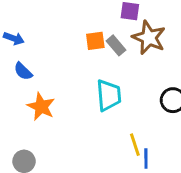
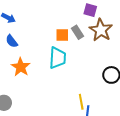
orange square: (95, 41) -> (62, 35), moved
cyan trapezoid: (109, 95) -> (58, 58), moved

